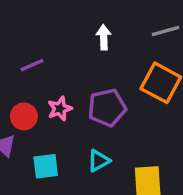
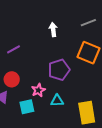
pink star: (60, 109) -> (38, 90), moved
cyan triangle: (99, 161) -> (57, 101), turned 32

